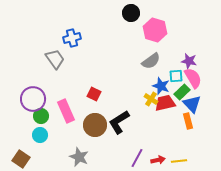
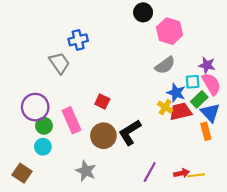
red arrow: (158, 160) -> (182, 173), moved

